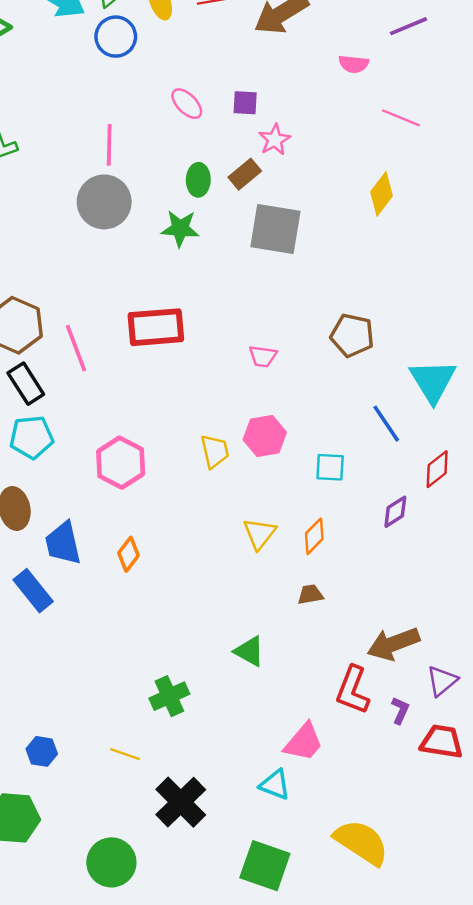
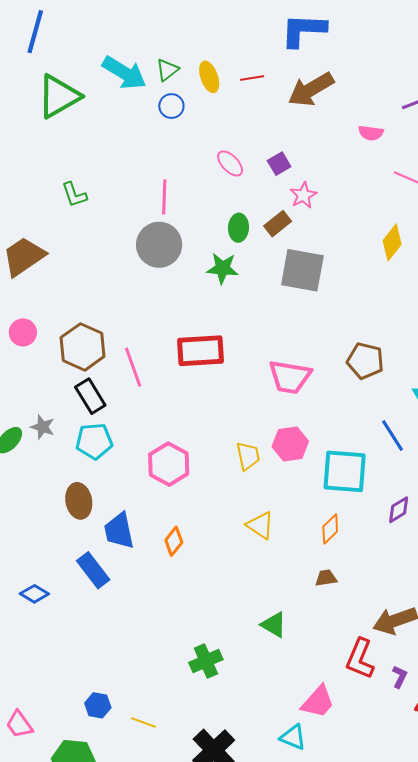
blue circle: (116, 37) -> (171, 106), size x0.7
purple square: (245, 103) -> (279, 164), turned -35
pink trapezoid: (263, 356) -> (290, 377), size x1.8
cyan square: (330, 467) -> (345, 471), size x1.8
yellow triangle: (260, 534) -> (260, 525), moved, turned -36
yellow line: (125, 754) -> (143, 723), moved

